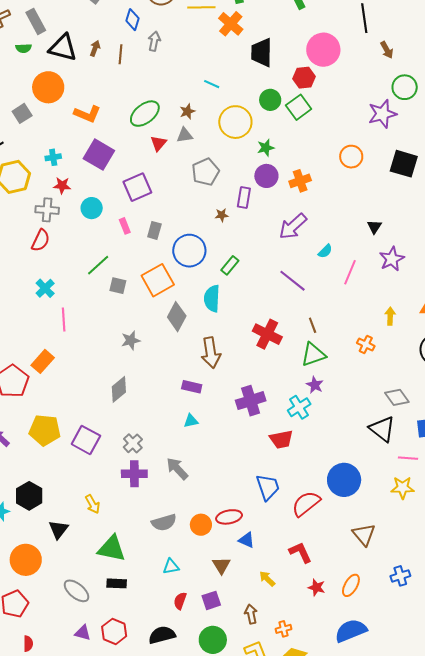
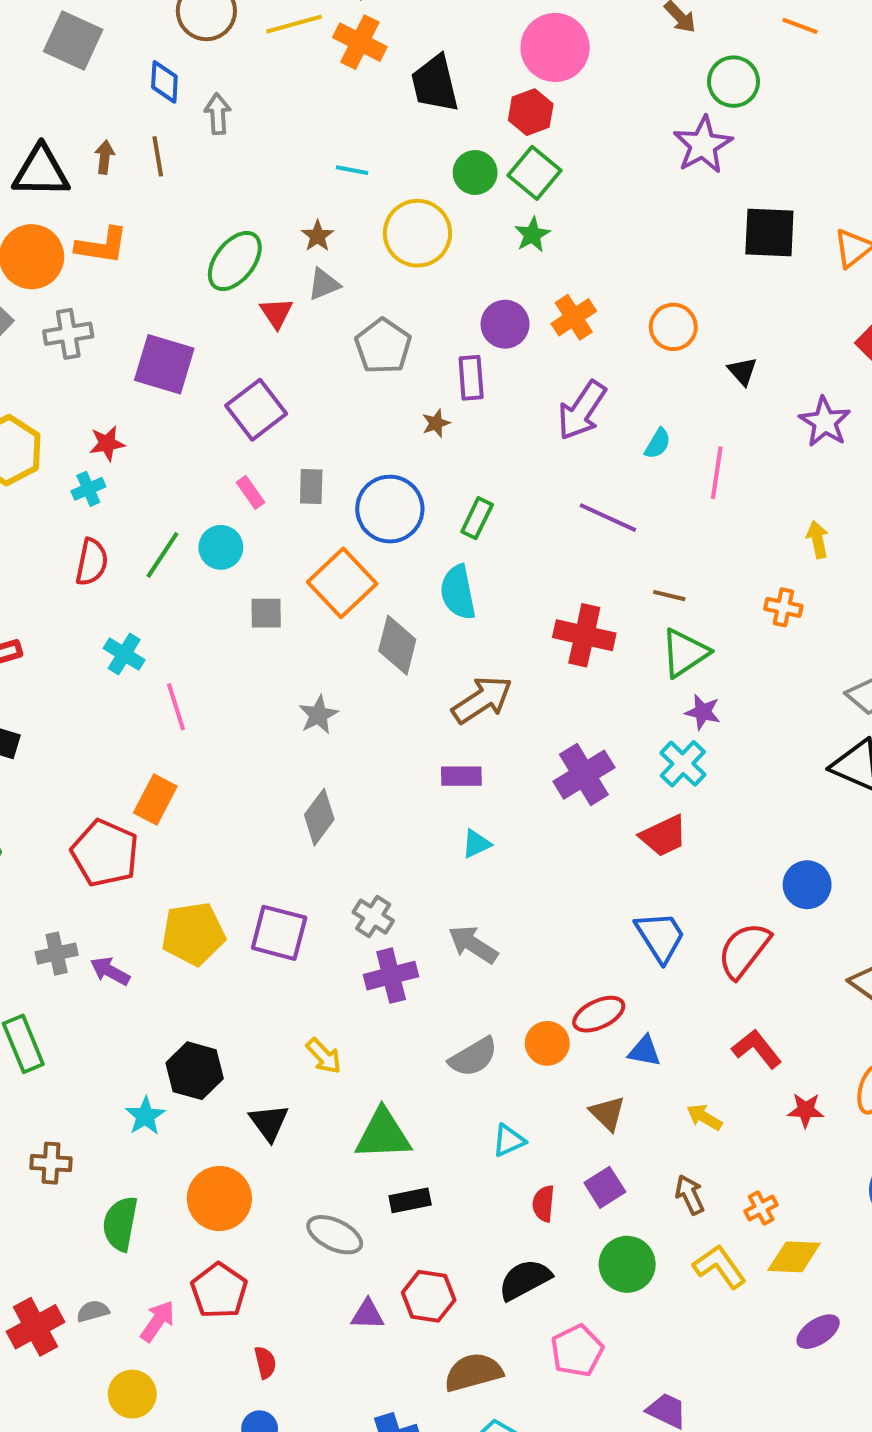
orange L-shape: (87, 114) -> (102, 246), moved
green star: (266, 148) -> (532, 235), moved
cyan cross: (53, 157) -> (88, 489), moved
orange circle: (351, 157) -> (673, 327), moved
cyan circle: (92, 208) -> (221, 547), moved
gray cross: (47, 210) -> (68, 334), moved
purple star: (392, 259) -> (825, 422), moved
green line: (98, 265) -> (162, 555), moved
brown line: (313, 325) -> (669, 596), turned -42
brown arrow: (211, 353) -> (482, 700), turned -100
blue circle: (344, 480) -> (807, 885), size x0.7

